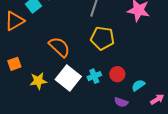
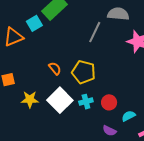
yellow pentagon: (102, 38) -> (84, 72), moved
orange semicircle: (59, 47) -> (55, 68), size x0.6

